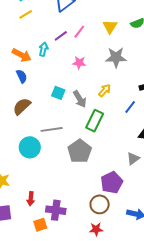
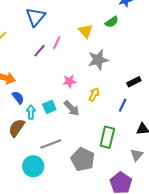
cyan arrow: (43, 49) -> (31, 112), moved
pink star: (79, 63) -> (69, 81), moved
blue semicircle: (22, 76) -> (18, 98), moved
cyan square: (58, 93) -> (49, 107), turned -32
green rectangle: (95, 121) -> (107, 137), moved

